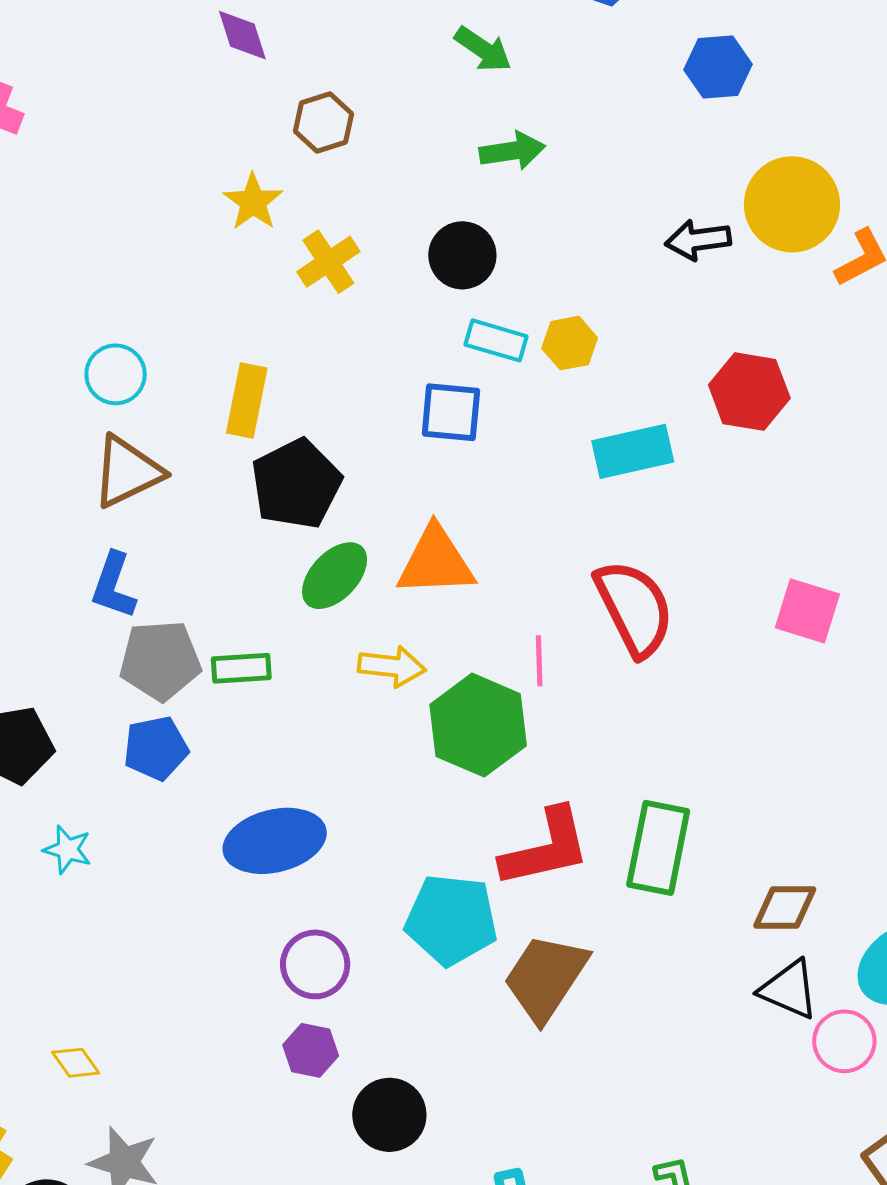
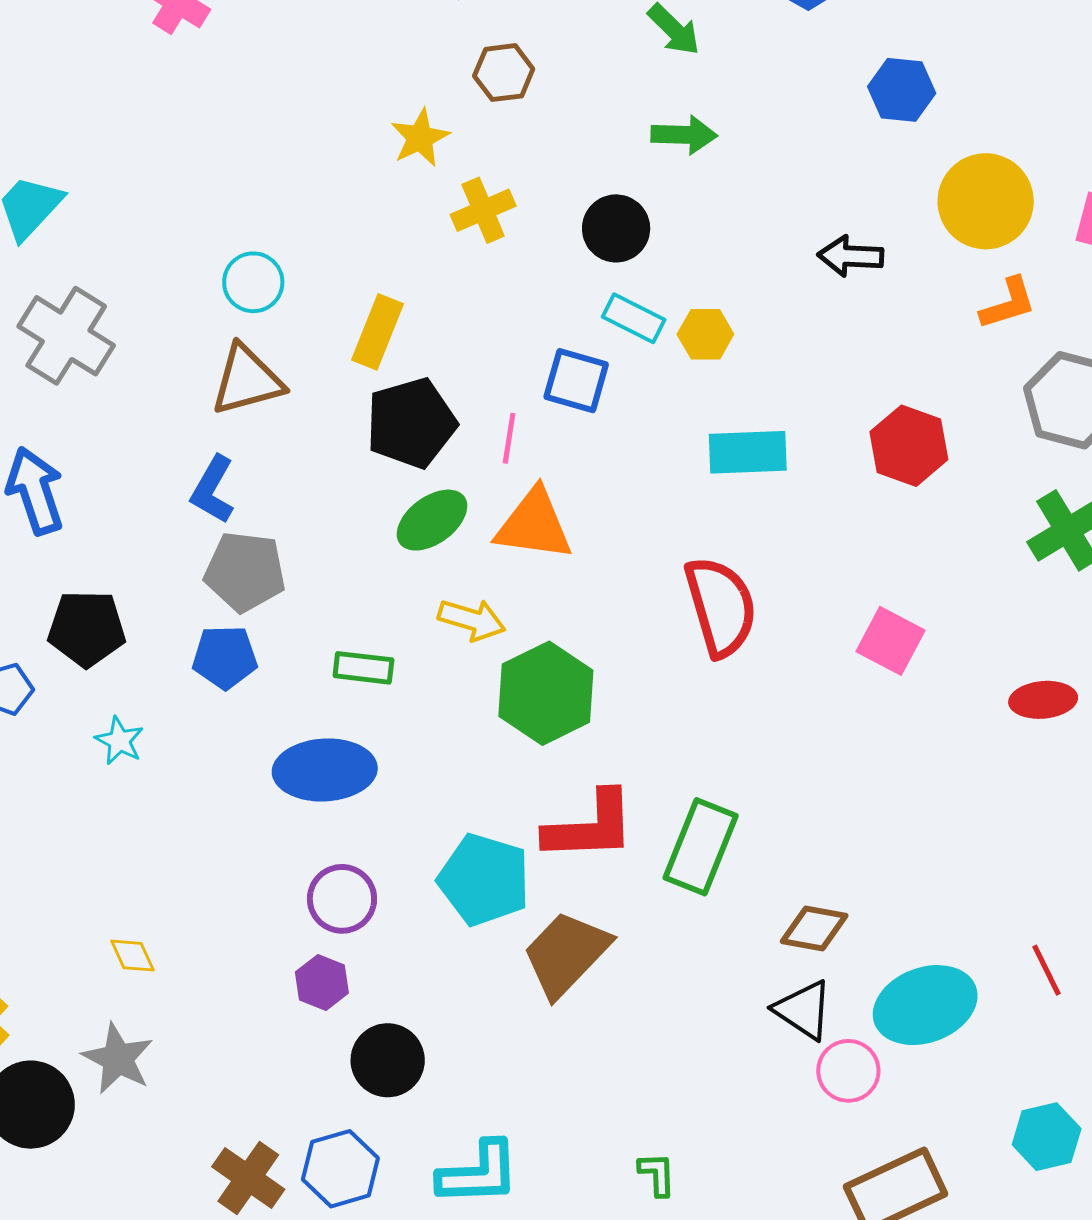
yellow circle: (792, 204) -> (986, 201), moved
red hexagon: (749, 392) -> (909, 446), moved
pink line: (539, 661) -> (509, 438), moved
green rectangle: (241, 668) -> (363, 668), moved
yellow diamond: (76, 1063) -> (133, 956), moved

